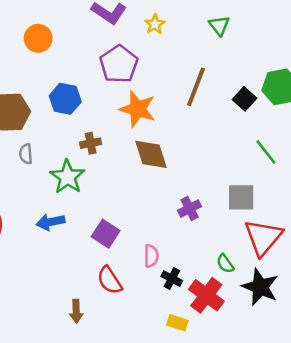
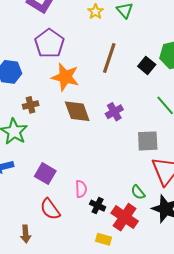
yellow star: (155, 24) -> (95, 12), moved
purple cross: (190, 209) -> (114, 112), moved

